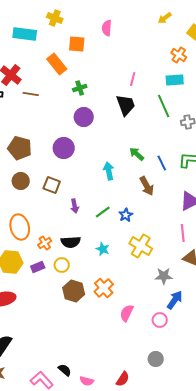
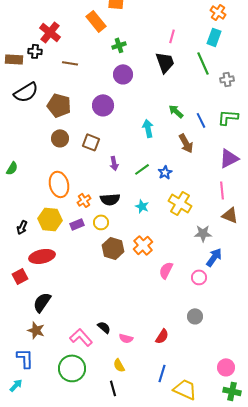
cyan rectangle: (175, 80) -> (214, 37), turned -66
brown line: (31, 94) -> (70, 63), moved

